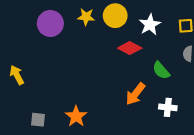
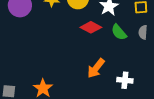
green semicircle: (161, 70) -> (119, 32), moved

